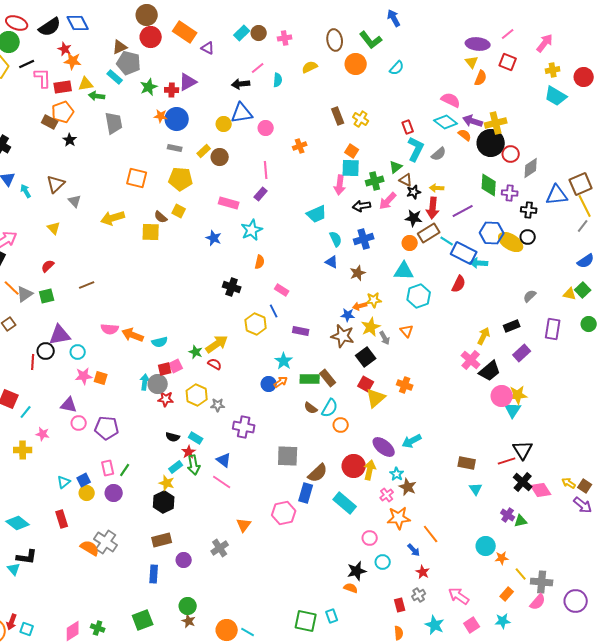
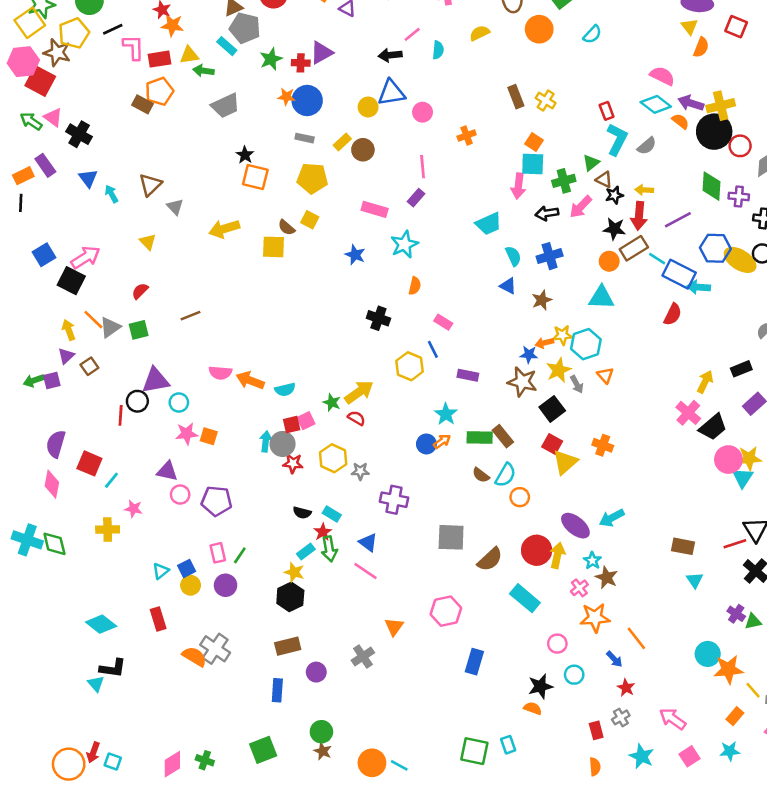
gray trapezoid: (114, 123) -> (226, 106), turned 75
black star: (70, 140) -> (245, 155), moved
cyan hexagon: (419, 296) -> (586, 344), moved
blue rectangle: (306, 493) -> (474, 662), moved
orange star: (502, 558) -> (728, 669), size x1.6

